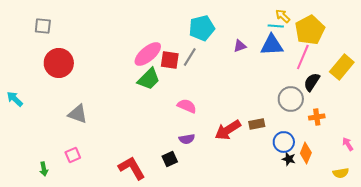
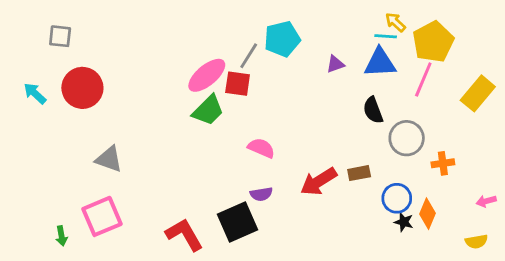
gray line: (190, 57) -> (249, 56), moved
black semicircle: (312, 82) -> (373, 110), moved, turned -54
cyan arrow: (15, 99) -> (35, 93), moved
pink arrow: (348, 144) -> (486, 201), turned -72
pink square: (73, 155) -> (102, 216), size x1.8
black square: (170, 159) -> (238, 222), size x1.8

